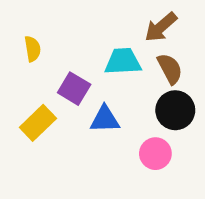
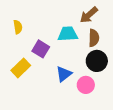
brown semicircle: (170, 69) -> (94, 38), turned 30
blue triangle: (105, 119) -> (64, 74), moved, turned -36

